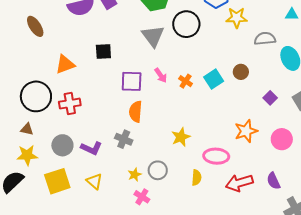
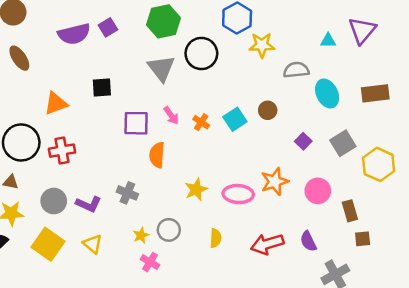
orange semicircle: (136, 112) -> (157, 155), moved
pink ellipse: (216, 156) -> (238, 194), moved
yellow square: (57, 181) -> (48, 244), turned -36

